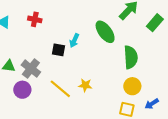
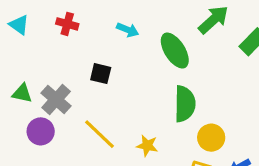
cyan arrow: (74, 41) -> (128, 30), moved, turned -96
green semicircle: (131, 57) -> (185, 104), moved
yellow star: (85, 85) -> (147, 146), moved

